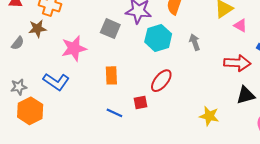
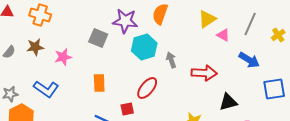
brown star: (37, 29) -> (35, 47), moved
gray arrow: (195, 42) -> (171, 60), moved
pink star: (74, 48) -> (63, 57), size x0.7
red arrow: (237, 63) -> (204, 73), moved

